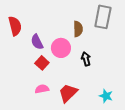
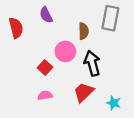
purple semicircle: (37, 42) -> (46, 15), moved
black arrow: (86, 59) -> (92, 63), size x1.6
red trapezoid: (68, 93) -> (84, 92), moved

